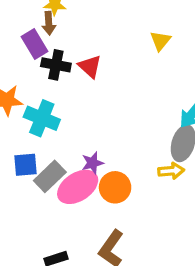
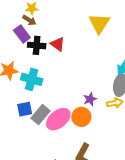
brown arrow: (49, 23) -> (29, 20), turned -48
yellow triangle: (160, 41) -> (99, 23), size x1.6
purple star: (92, 163) -> (90, 99), moved

